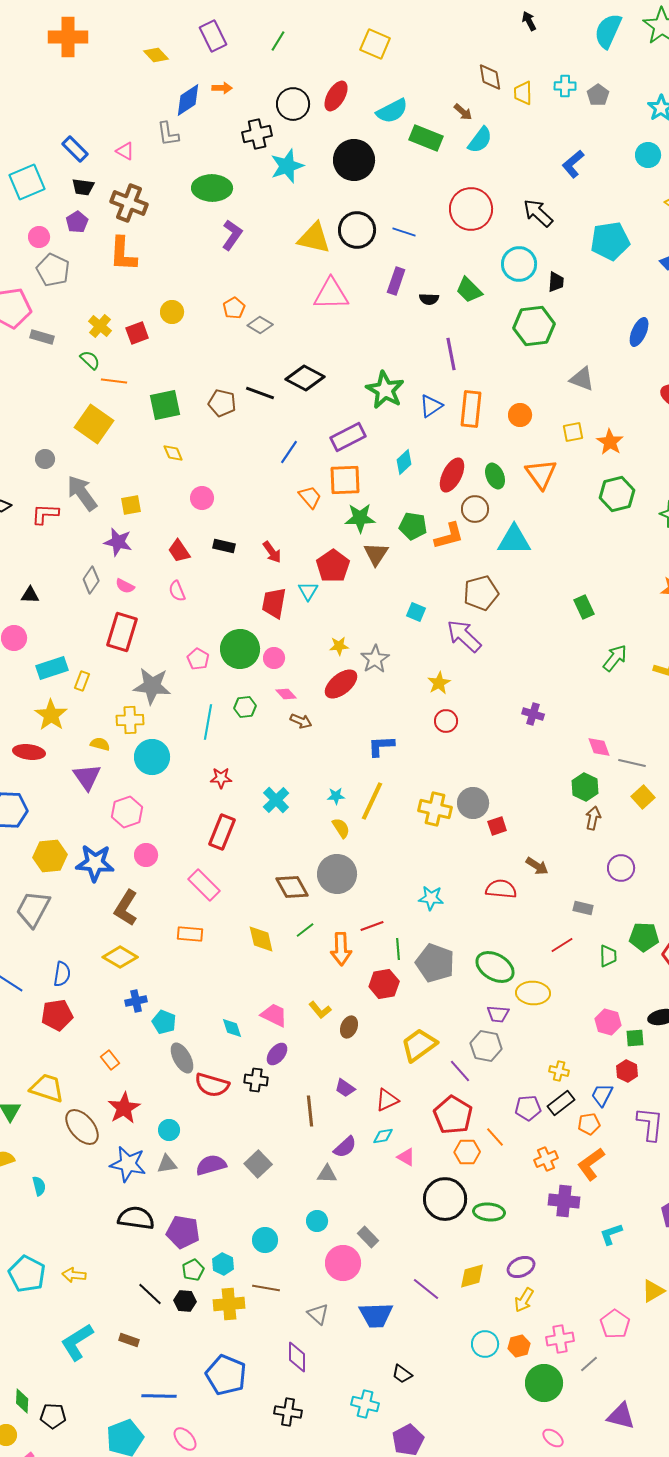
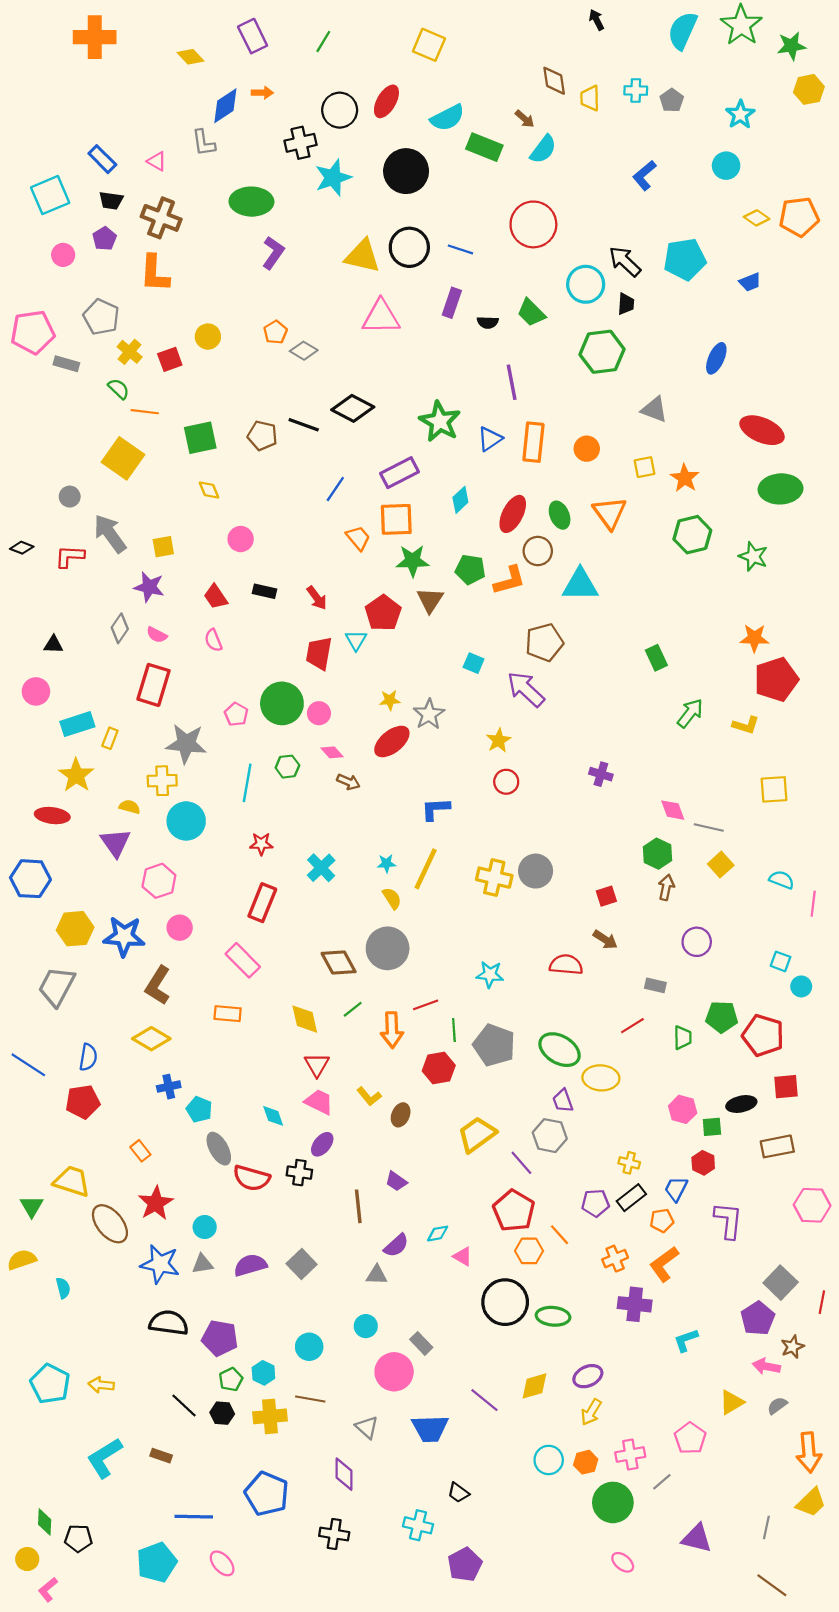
black arrow: (538, 213) -> (625, 261), moved
gray pentagon: (53, 270) -> (101, 317), moved
red square: (497, 826) -> (606, 896), moved
purple trapezoid: (498, 1014) -> (563, 1101), turned 65
red triangle: (387, 1100) -> (317, 1065), moved, turned -35

